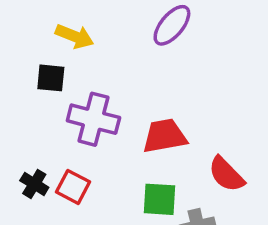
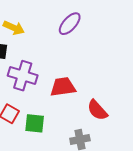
green square: (160, 199) -> (35, 123), moved

